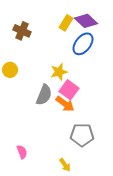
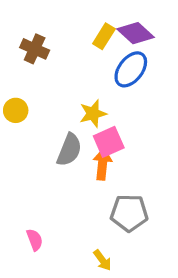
pink square: (69, 90) -> (109, 142), turned 30
orange arrow: (65, 104) -> (102, 164), turned -120

